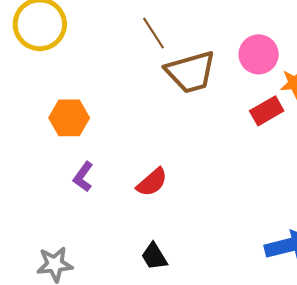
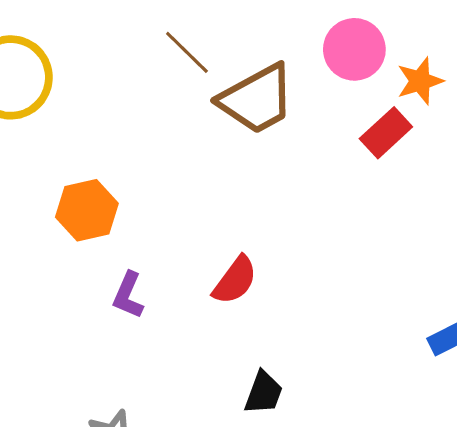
black trapezoid: (154, 256) -> (264, 393), turned -116

